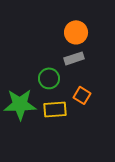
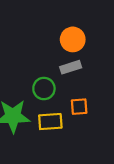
orange square: (82, 95) -> (79, 107), turned -36

